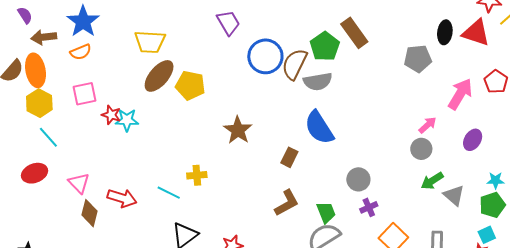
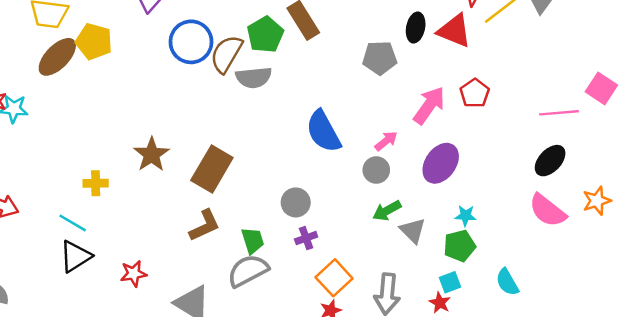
yellow pentagon: (190, 85) -> (94, 41), moved
blue semicircle: (319, 128) -> (323, 131), moved
brown star: (238, 130) -> (152, 154), moved
purple ellipse: (473, 140) -> (441, 163), size x1.5
brown rectangle: (289, 157) -> (212, 169), size x1.8
cyan line: (169, 193) -> (73, 223), moved

